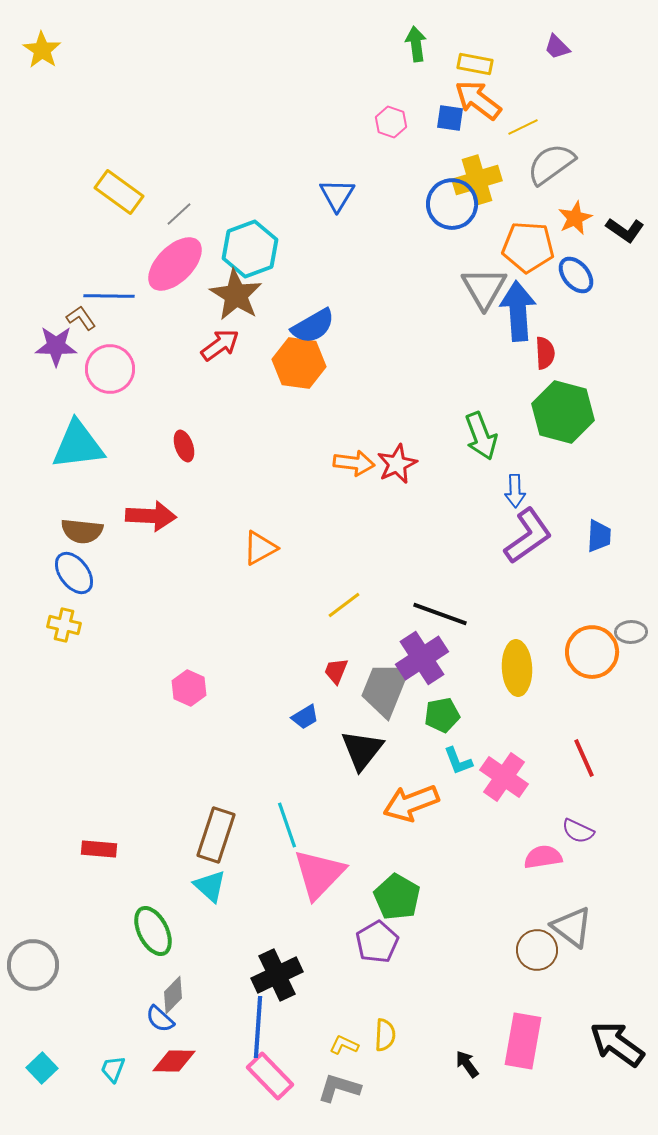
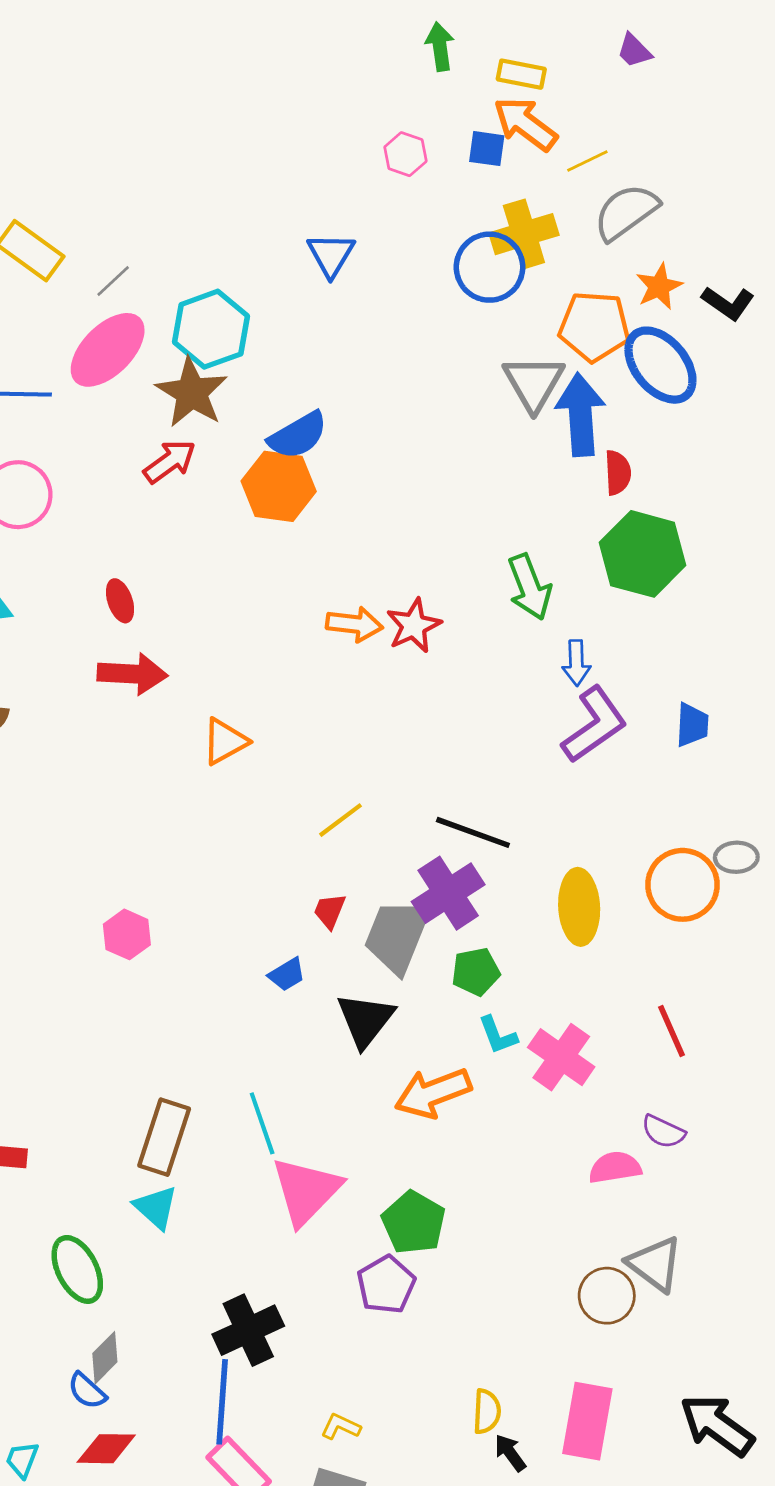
blue ellipse: (576, 275) -> (660, 365), size x1.5
red arrow: (151, 516) -> (132, 674), moved
yellow semicircle: (385, 1035) -> (487, 1411), moved

